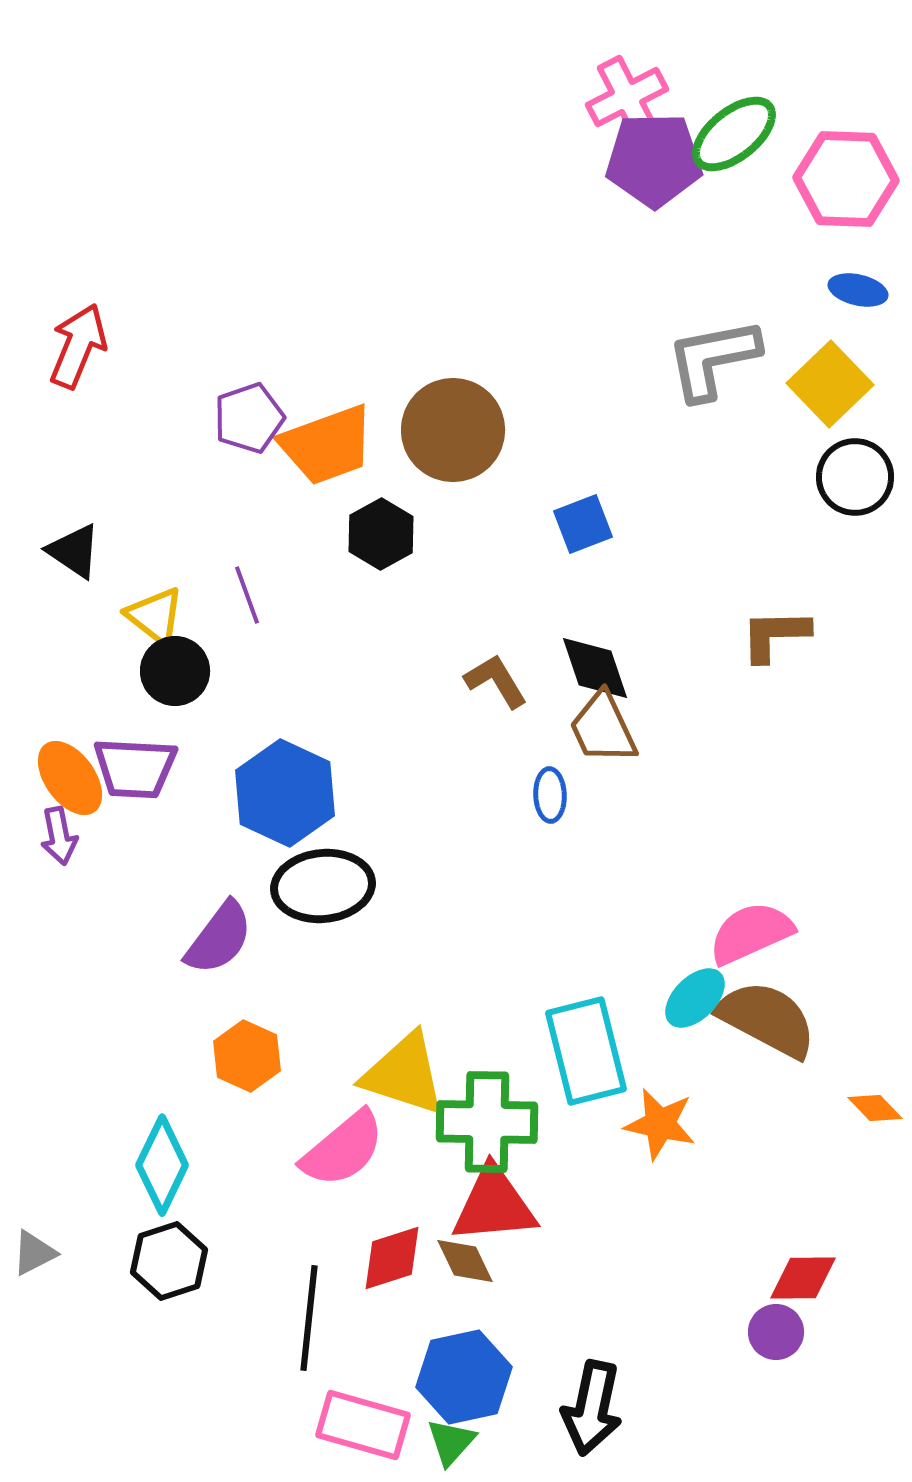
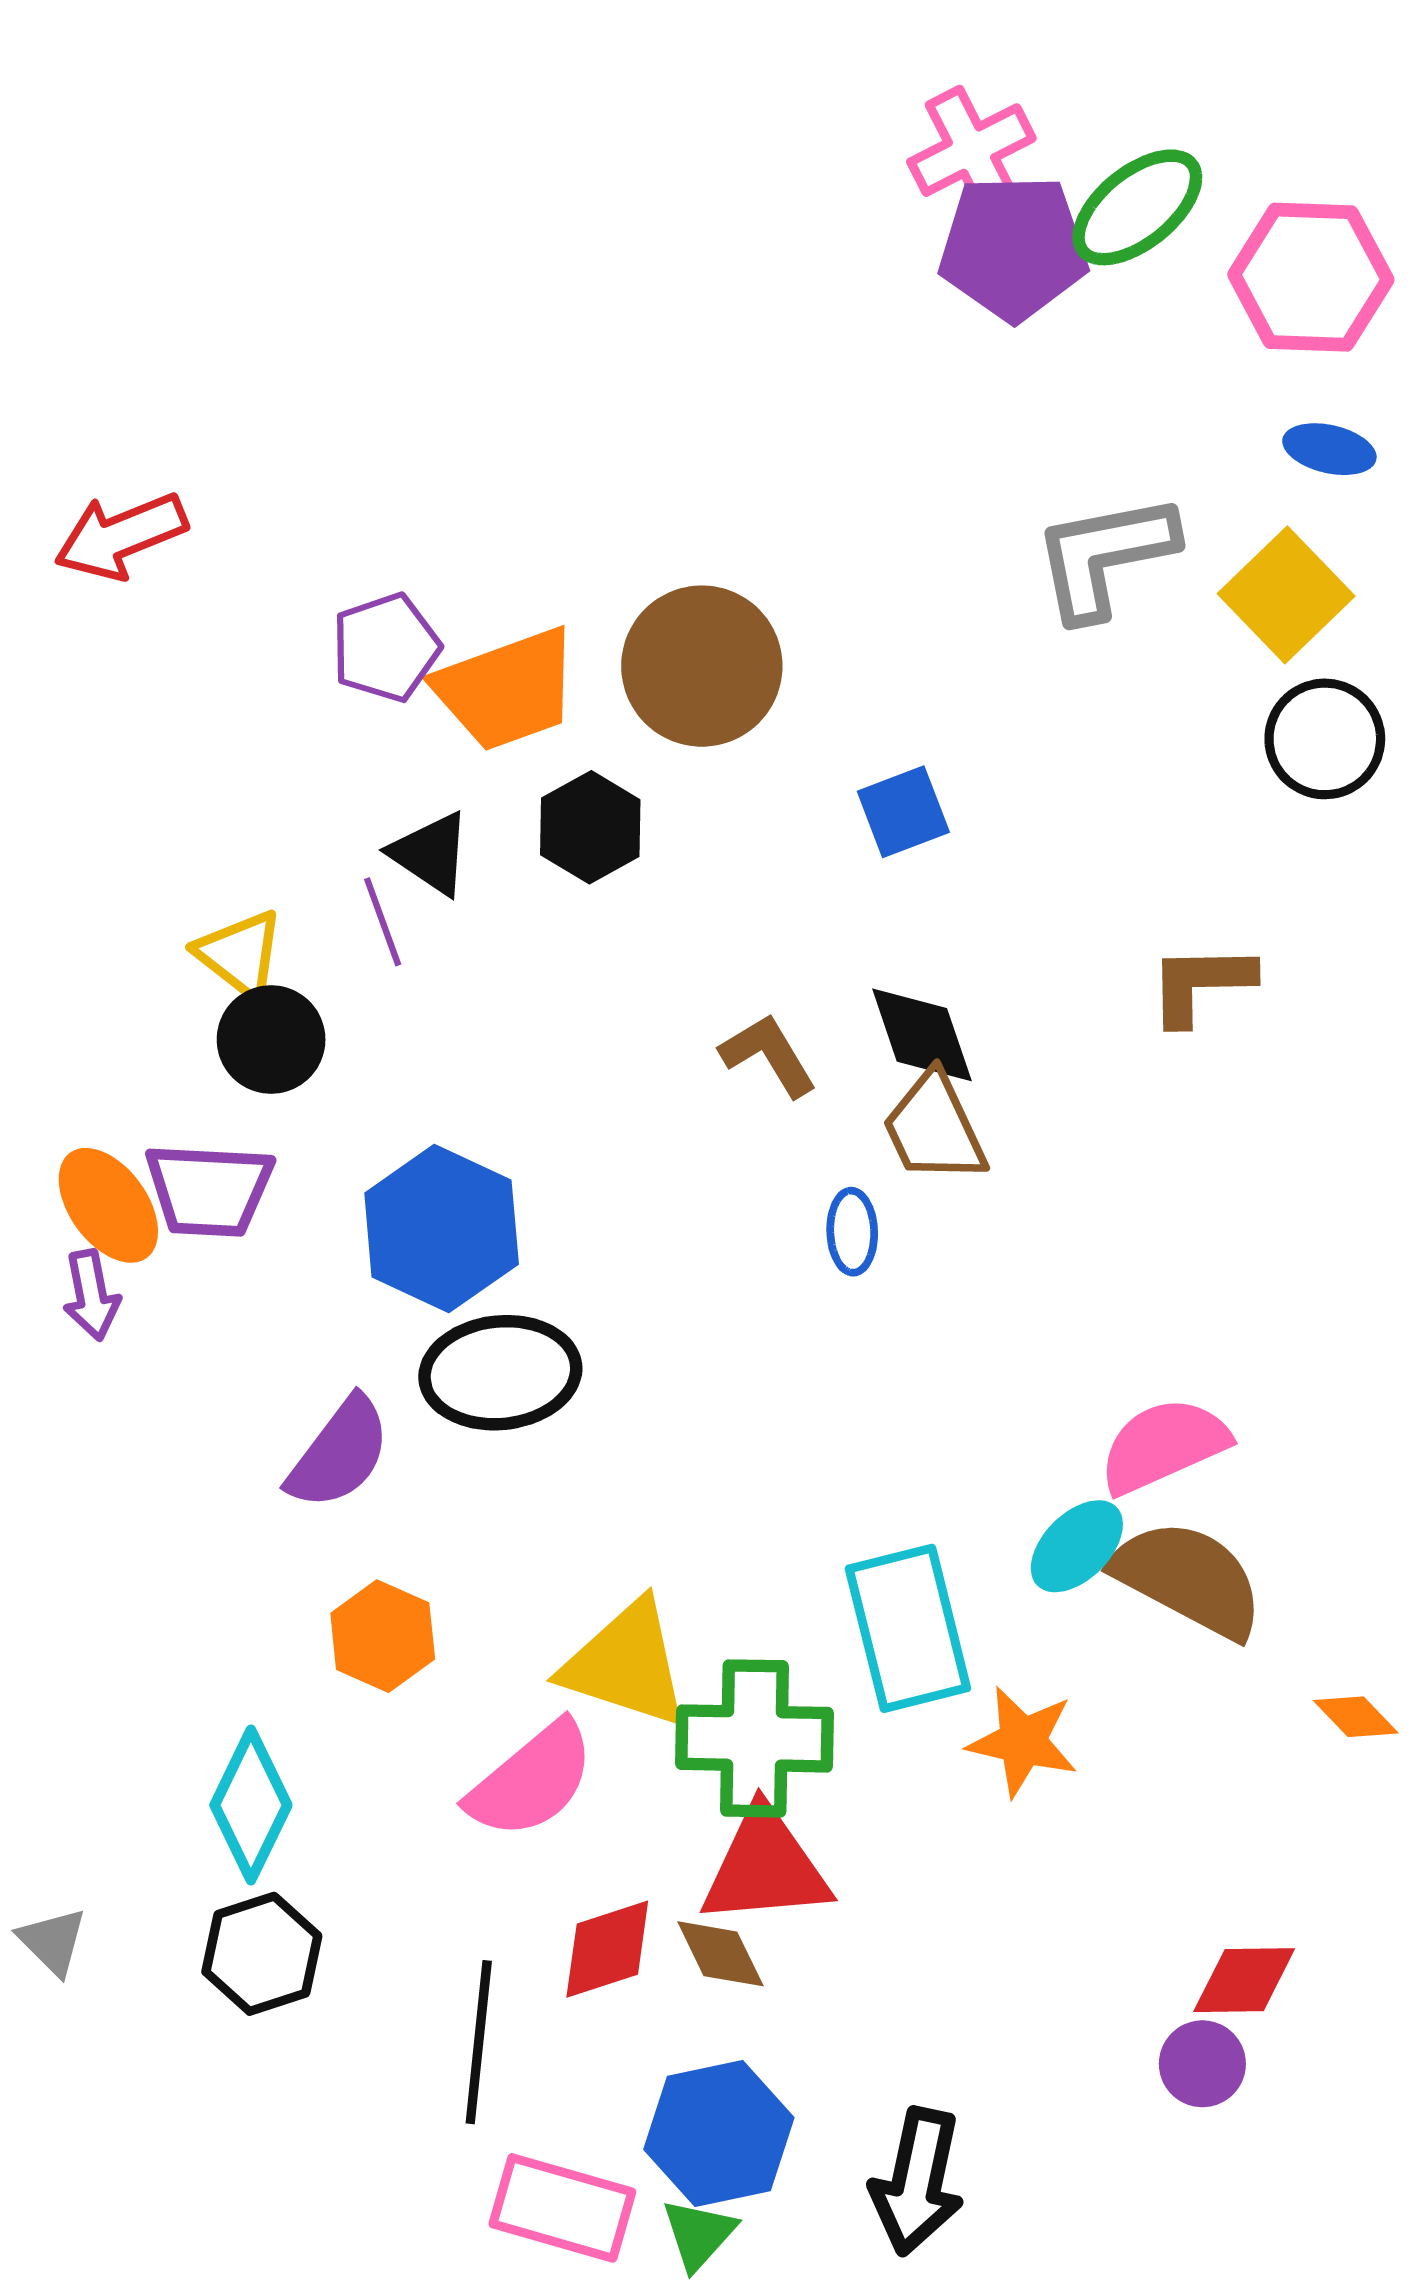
red arrow: (78, 346) -> (121, 536), turned -134
black triangle: (74, 551) -> (431, 854), moved
gray triangle: (34, 1253) -> (53, 1941), turned -48

